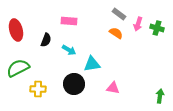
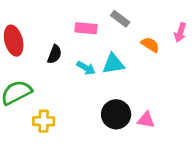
gray rectangle: (119, 14) -> (120, 19), moved
cyan triangle: (92, 64) -> (113, 64), moved
black circle: (74, 84) -> (116, 114), moved

